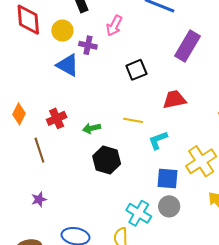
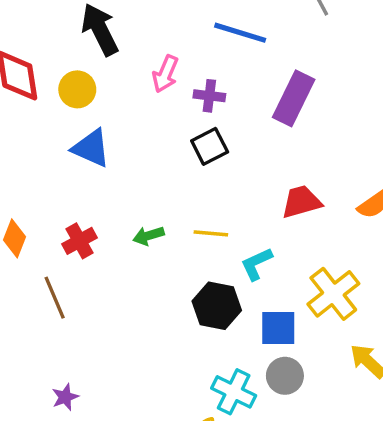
purple cross: (88, 45) -> (209, 96), moved
red trapezoid: (174, 99) -> (301, 202), moved
green arrow: (92, 128) -> (148, 236), moved
black hexagon: (107, 160) -> (217, 306), moved
purple star: (39, 199) -> (65, 397), moved

